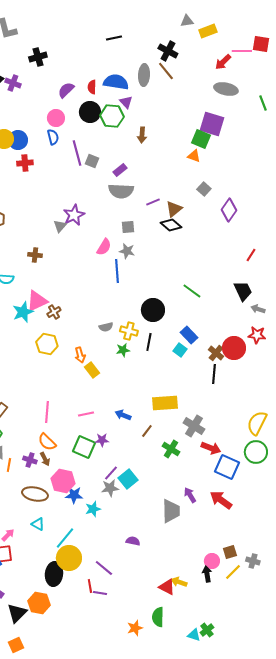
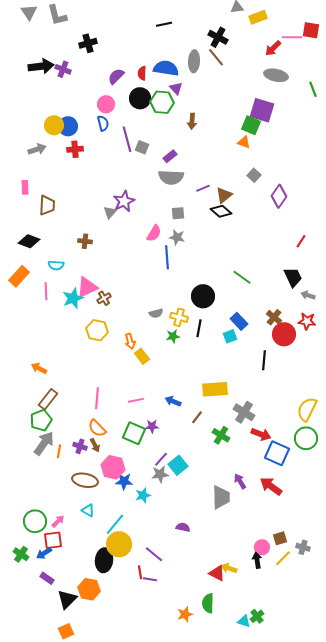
cyan square: (180, 350) -> (230, 336), turned 32
brown cross: (216, 353) -> (274, 317), moved

